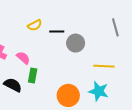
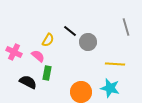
yellow semicircle: (35, 25) -> (48, 40), moved, turned -32
black line: (57, 32) -> (70, 31), turned 40

